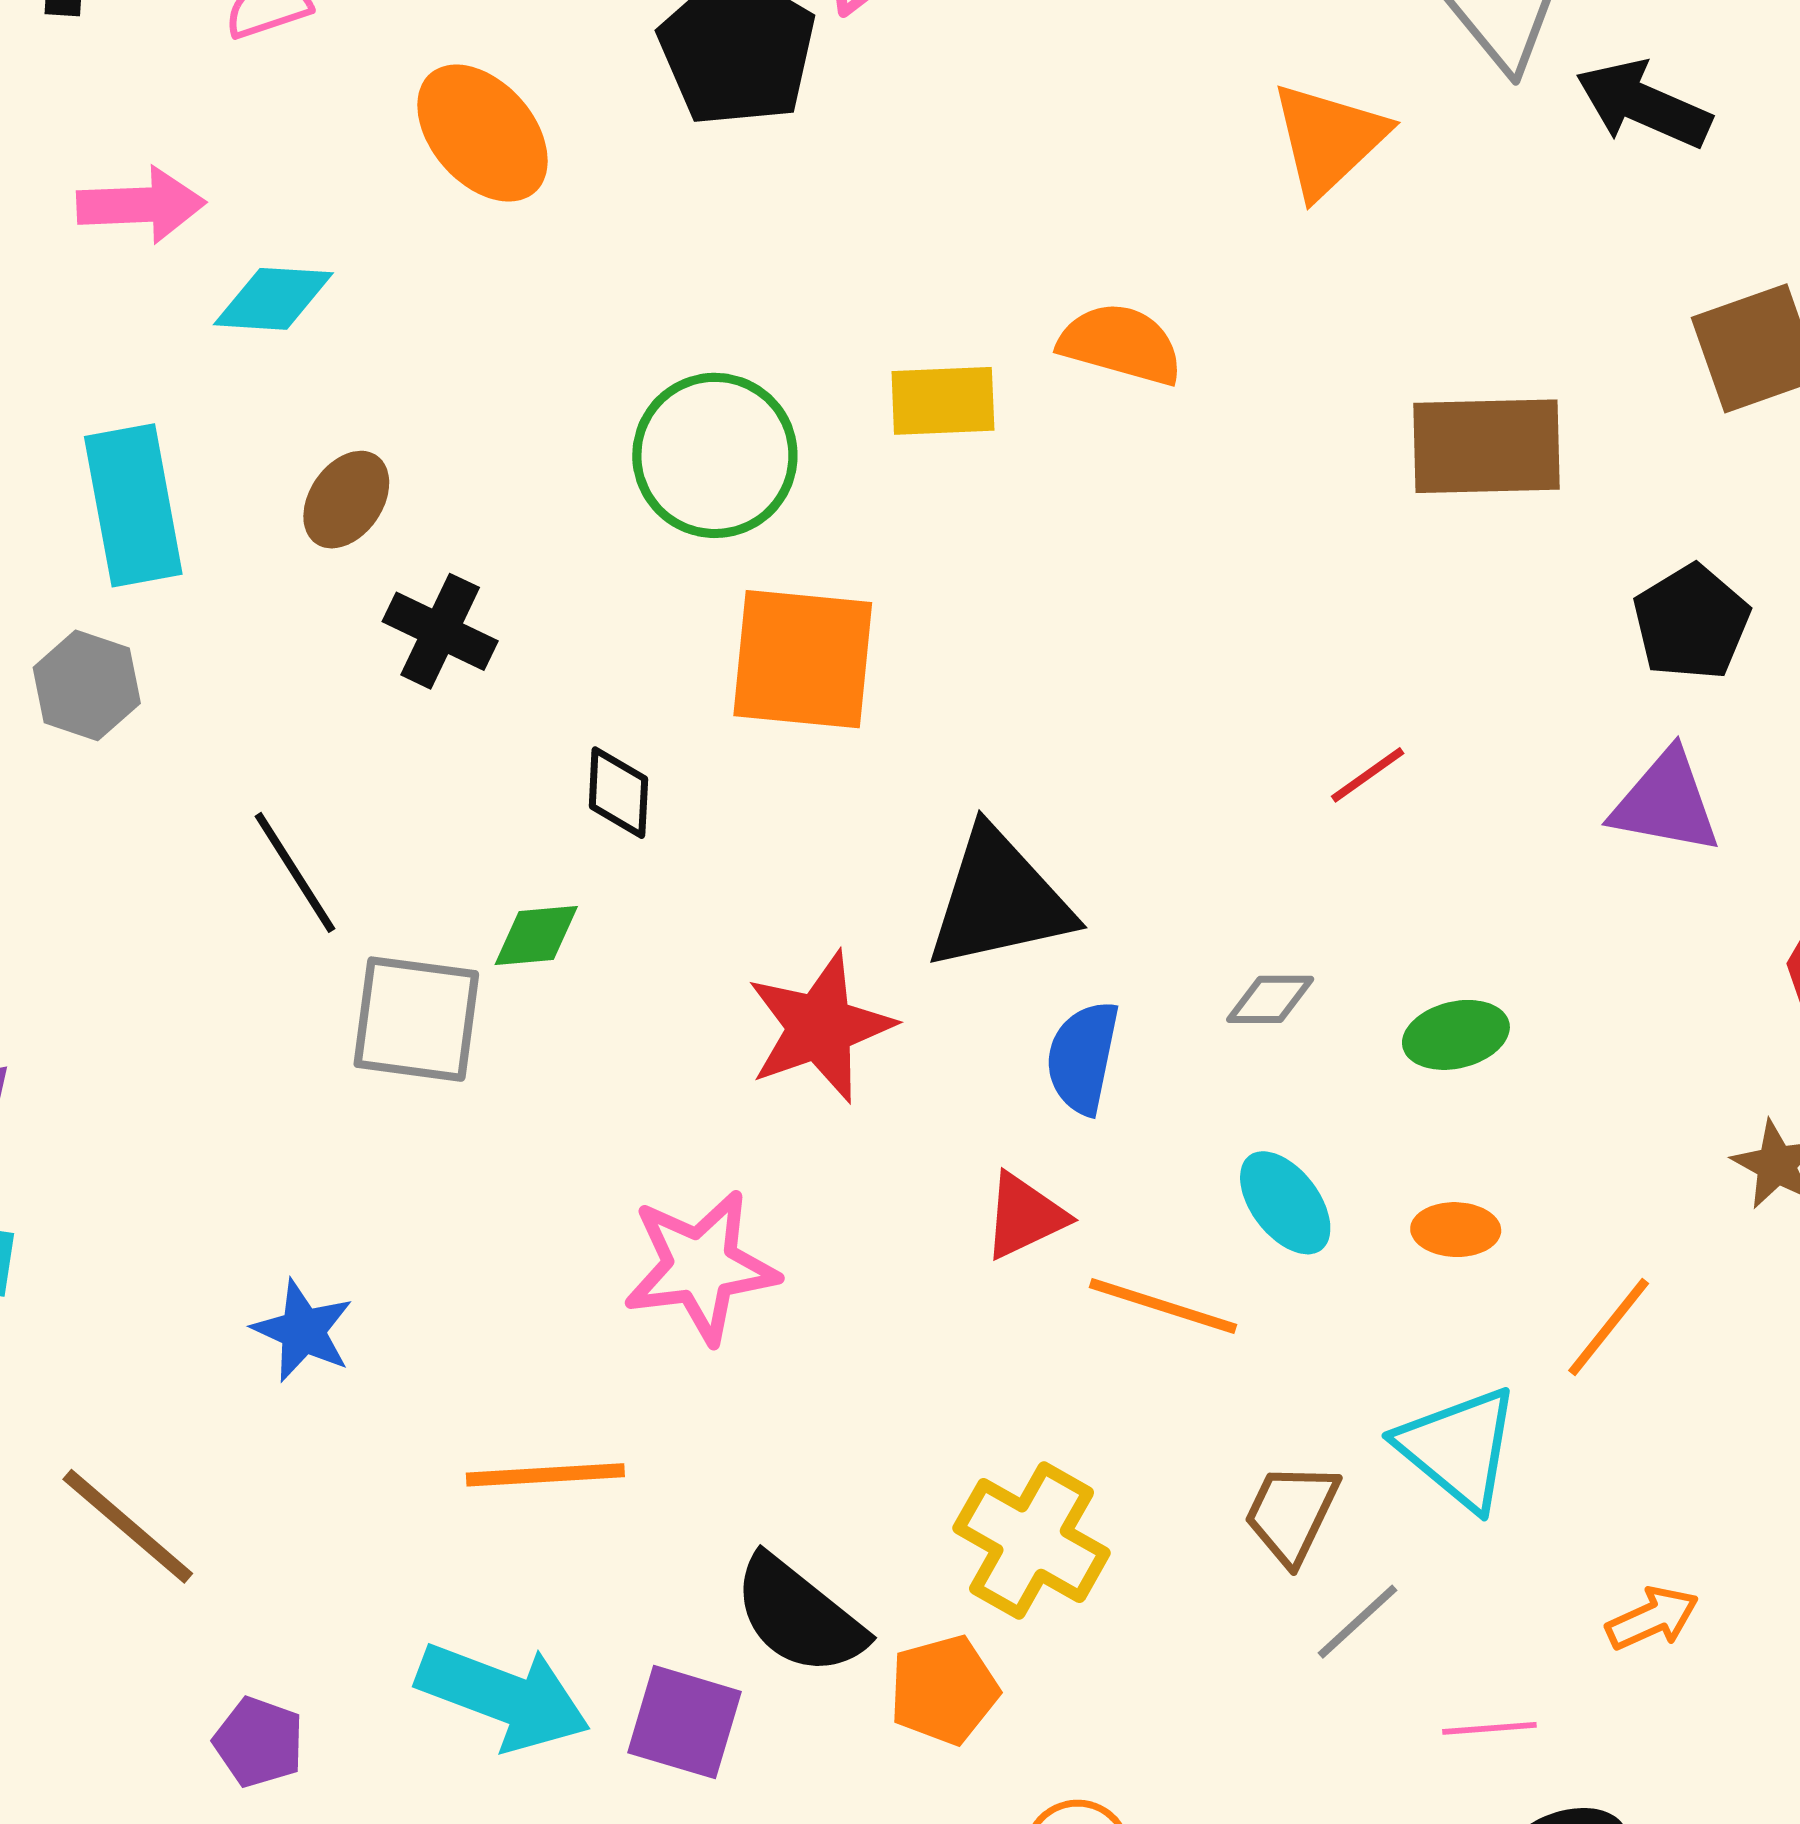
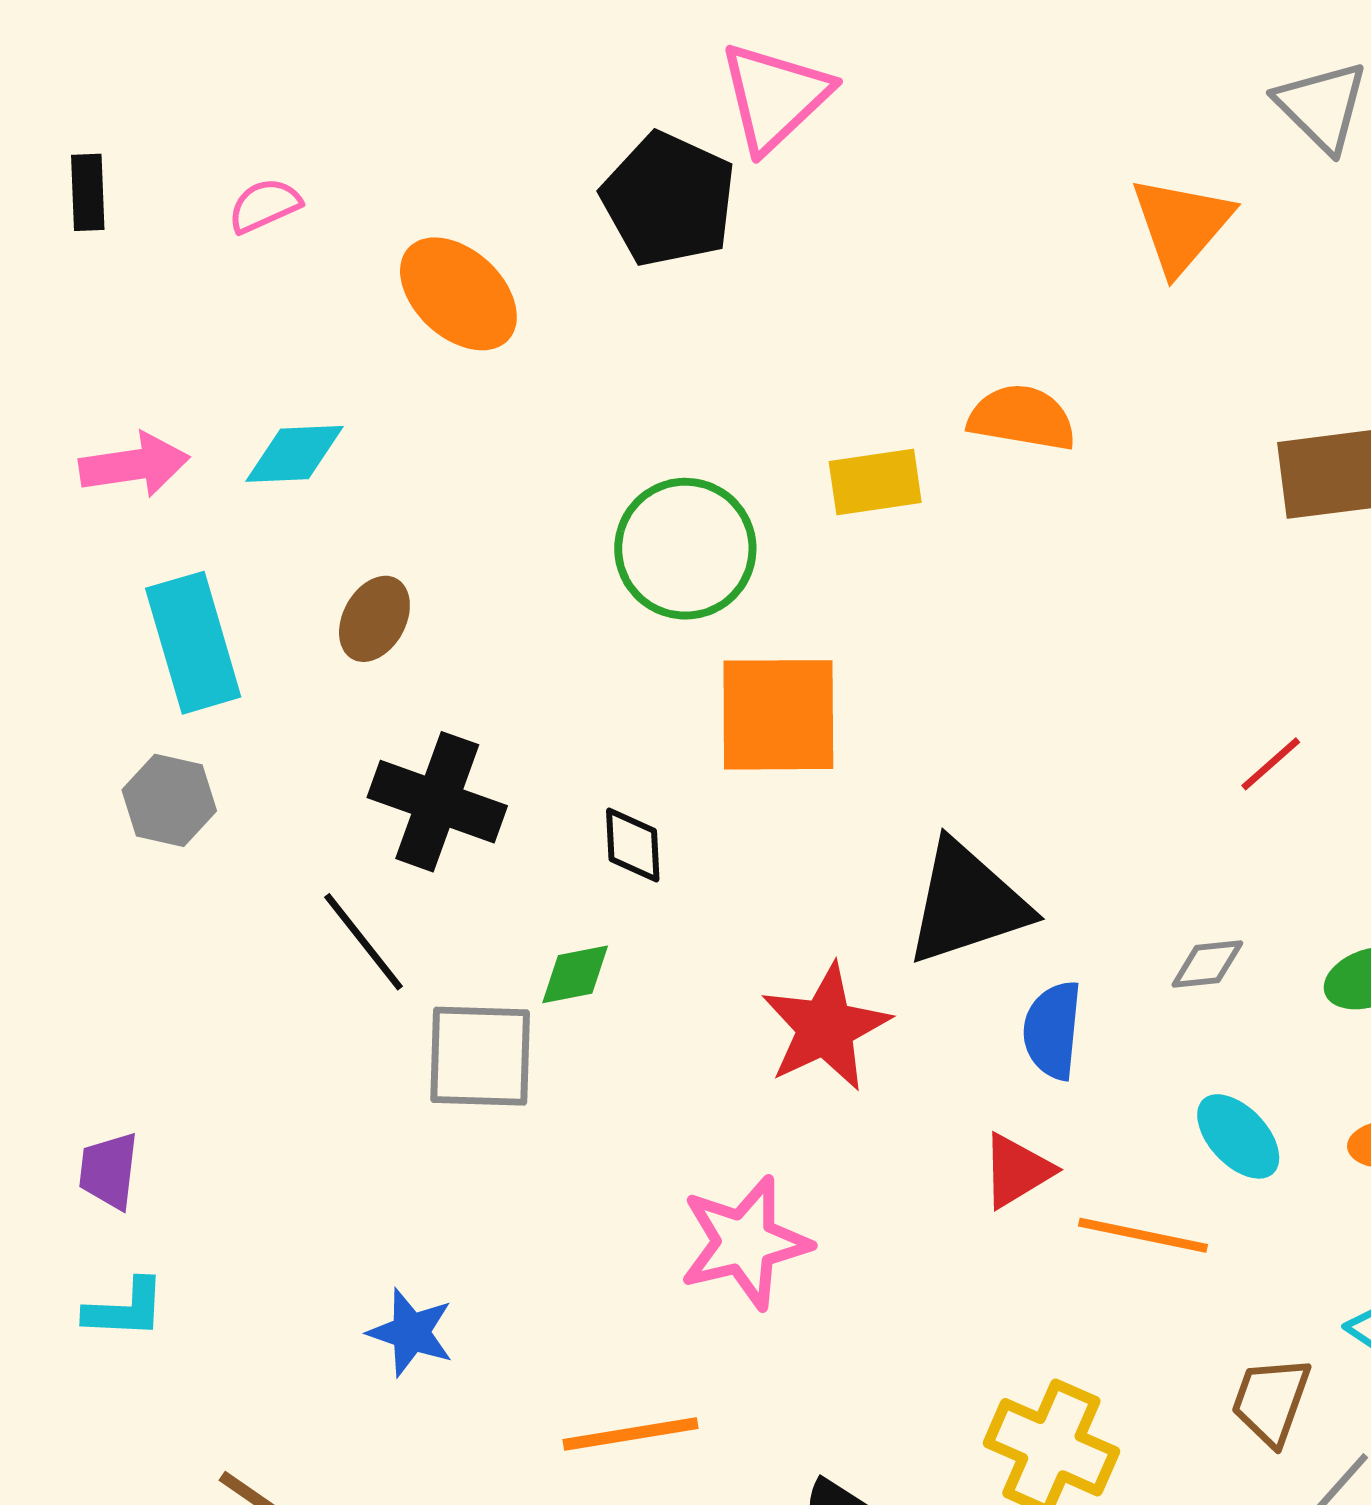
pink arrow: (141, 205) -> (134, 465), moved
black cross: (440, 631) -> (437, 802), moved, size x1.4

